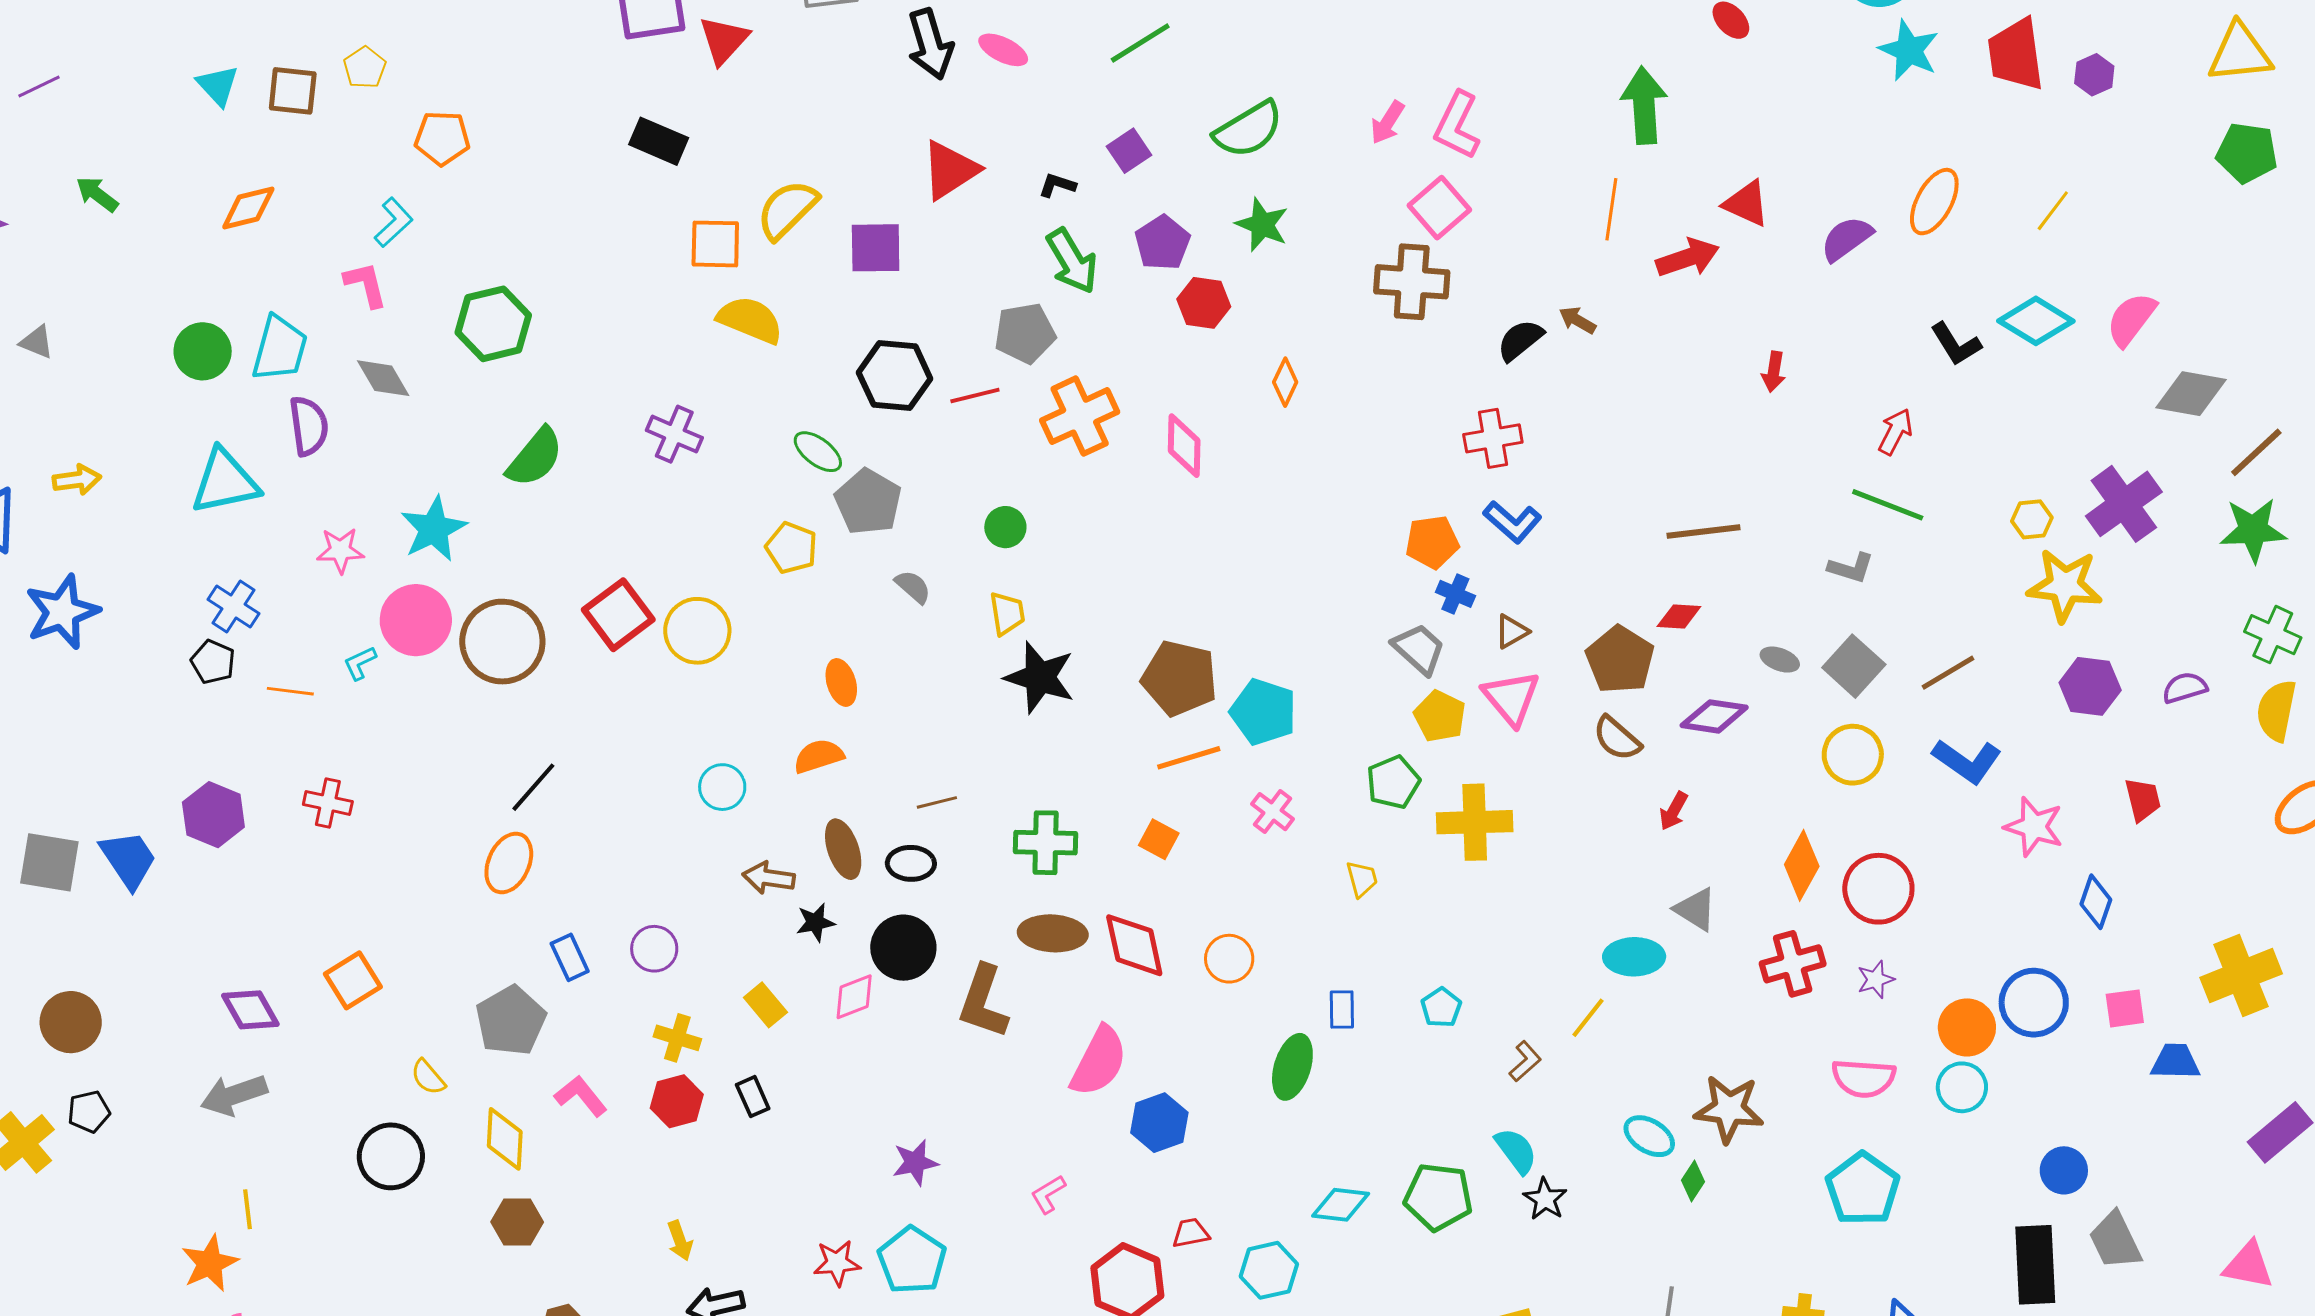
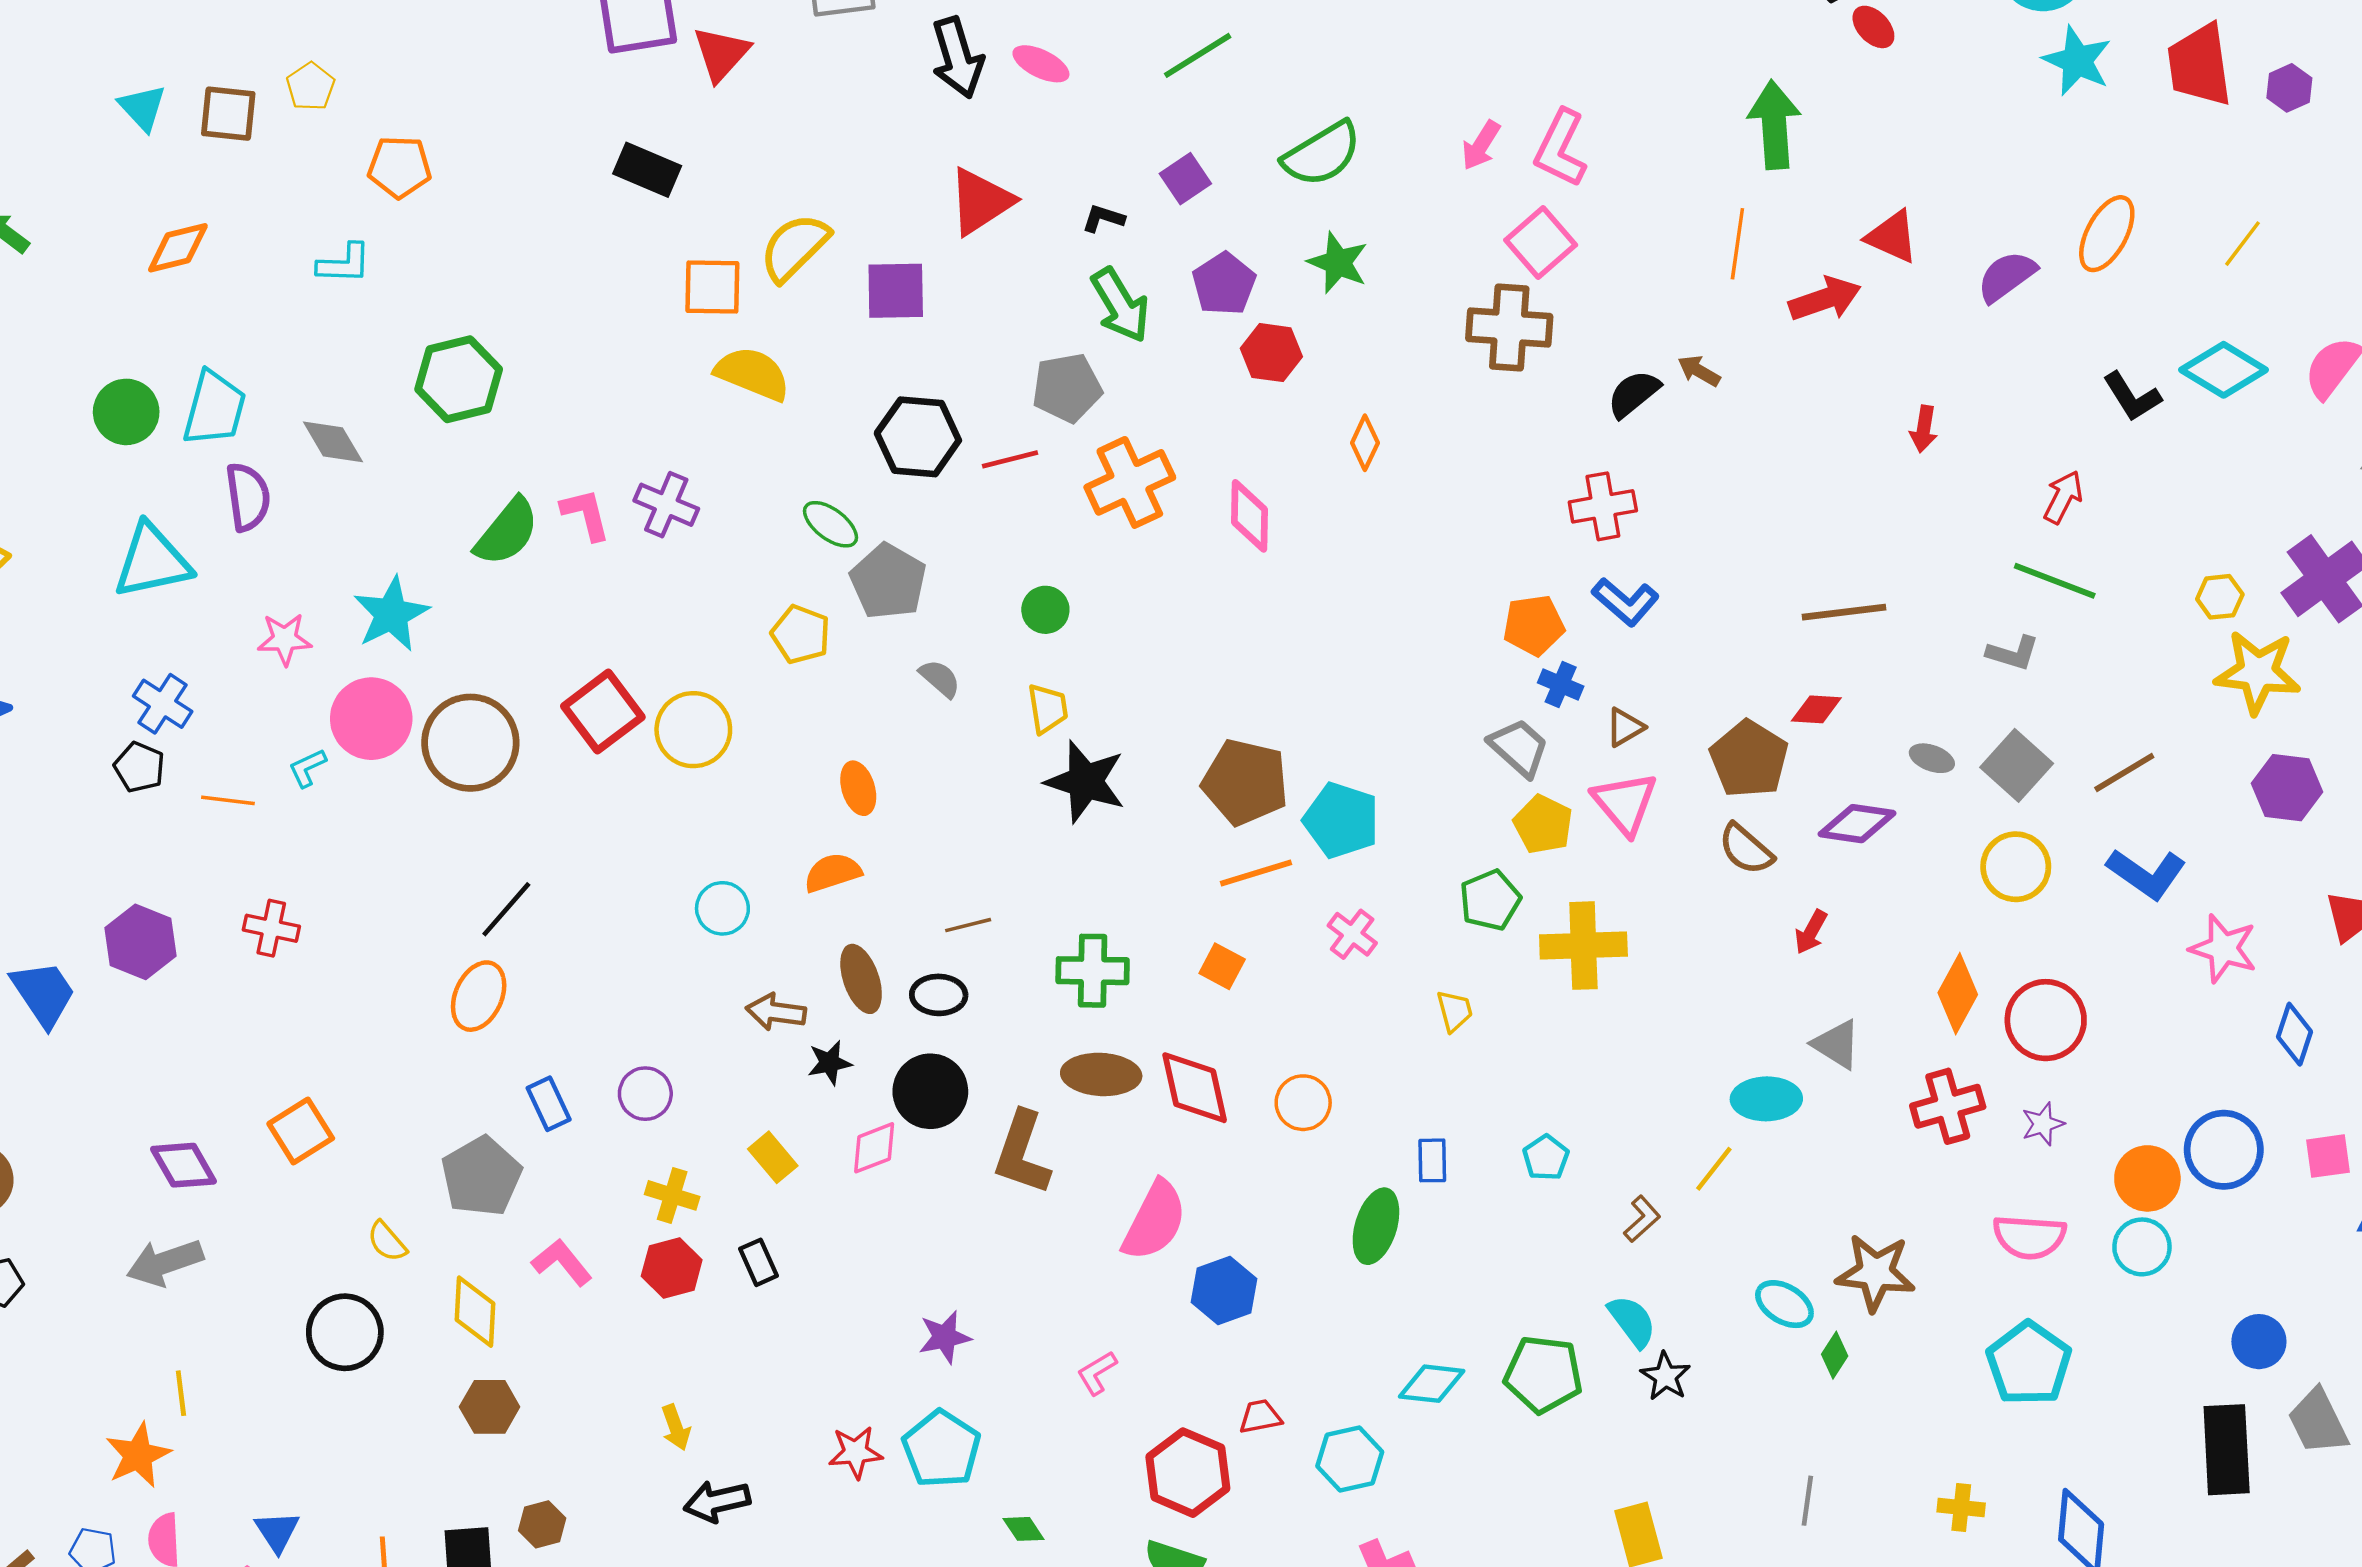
cyan L-shape: (393, 222) -> (344, 264), turned 45
pink L-shape: (366, 285) -> (586, 514), moved

